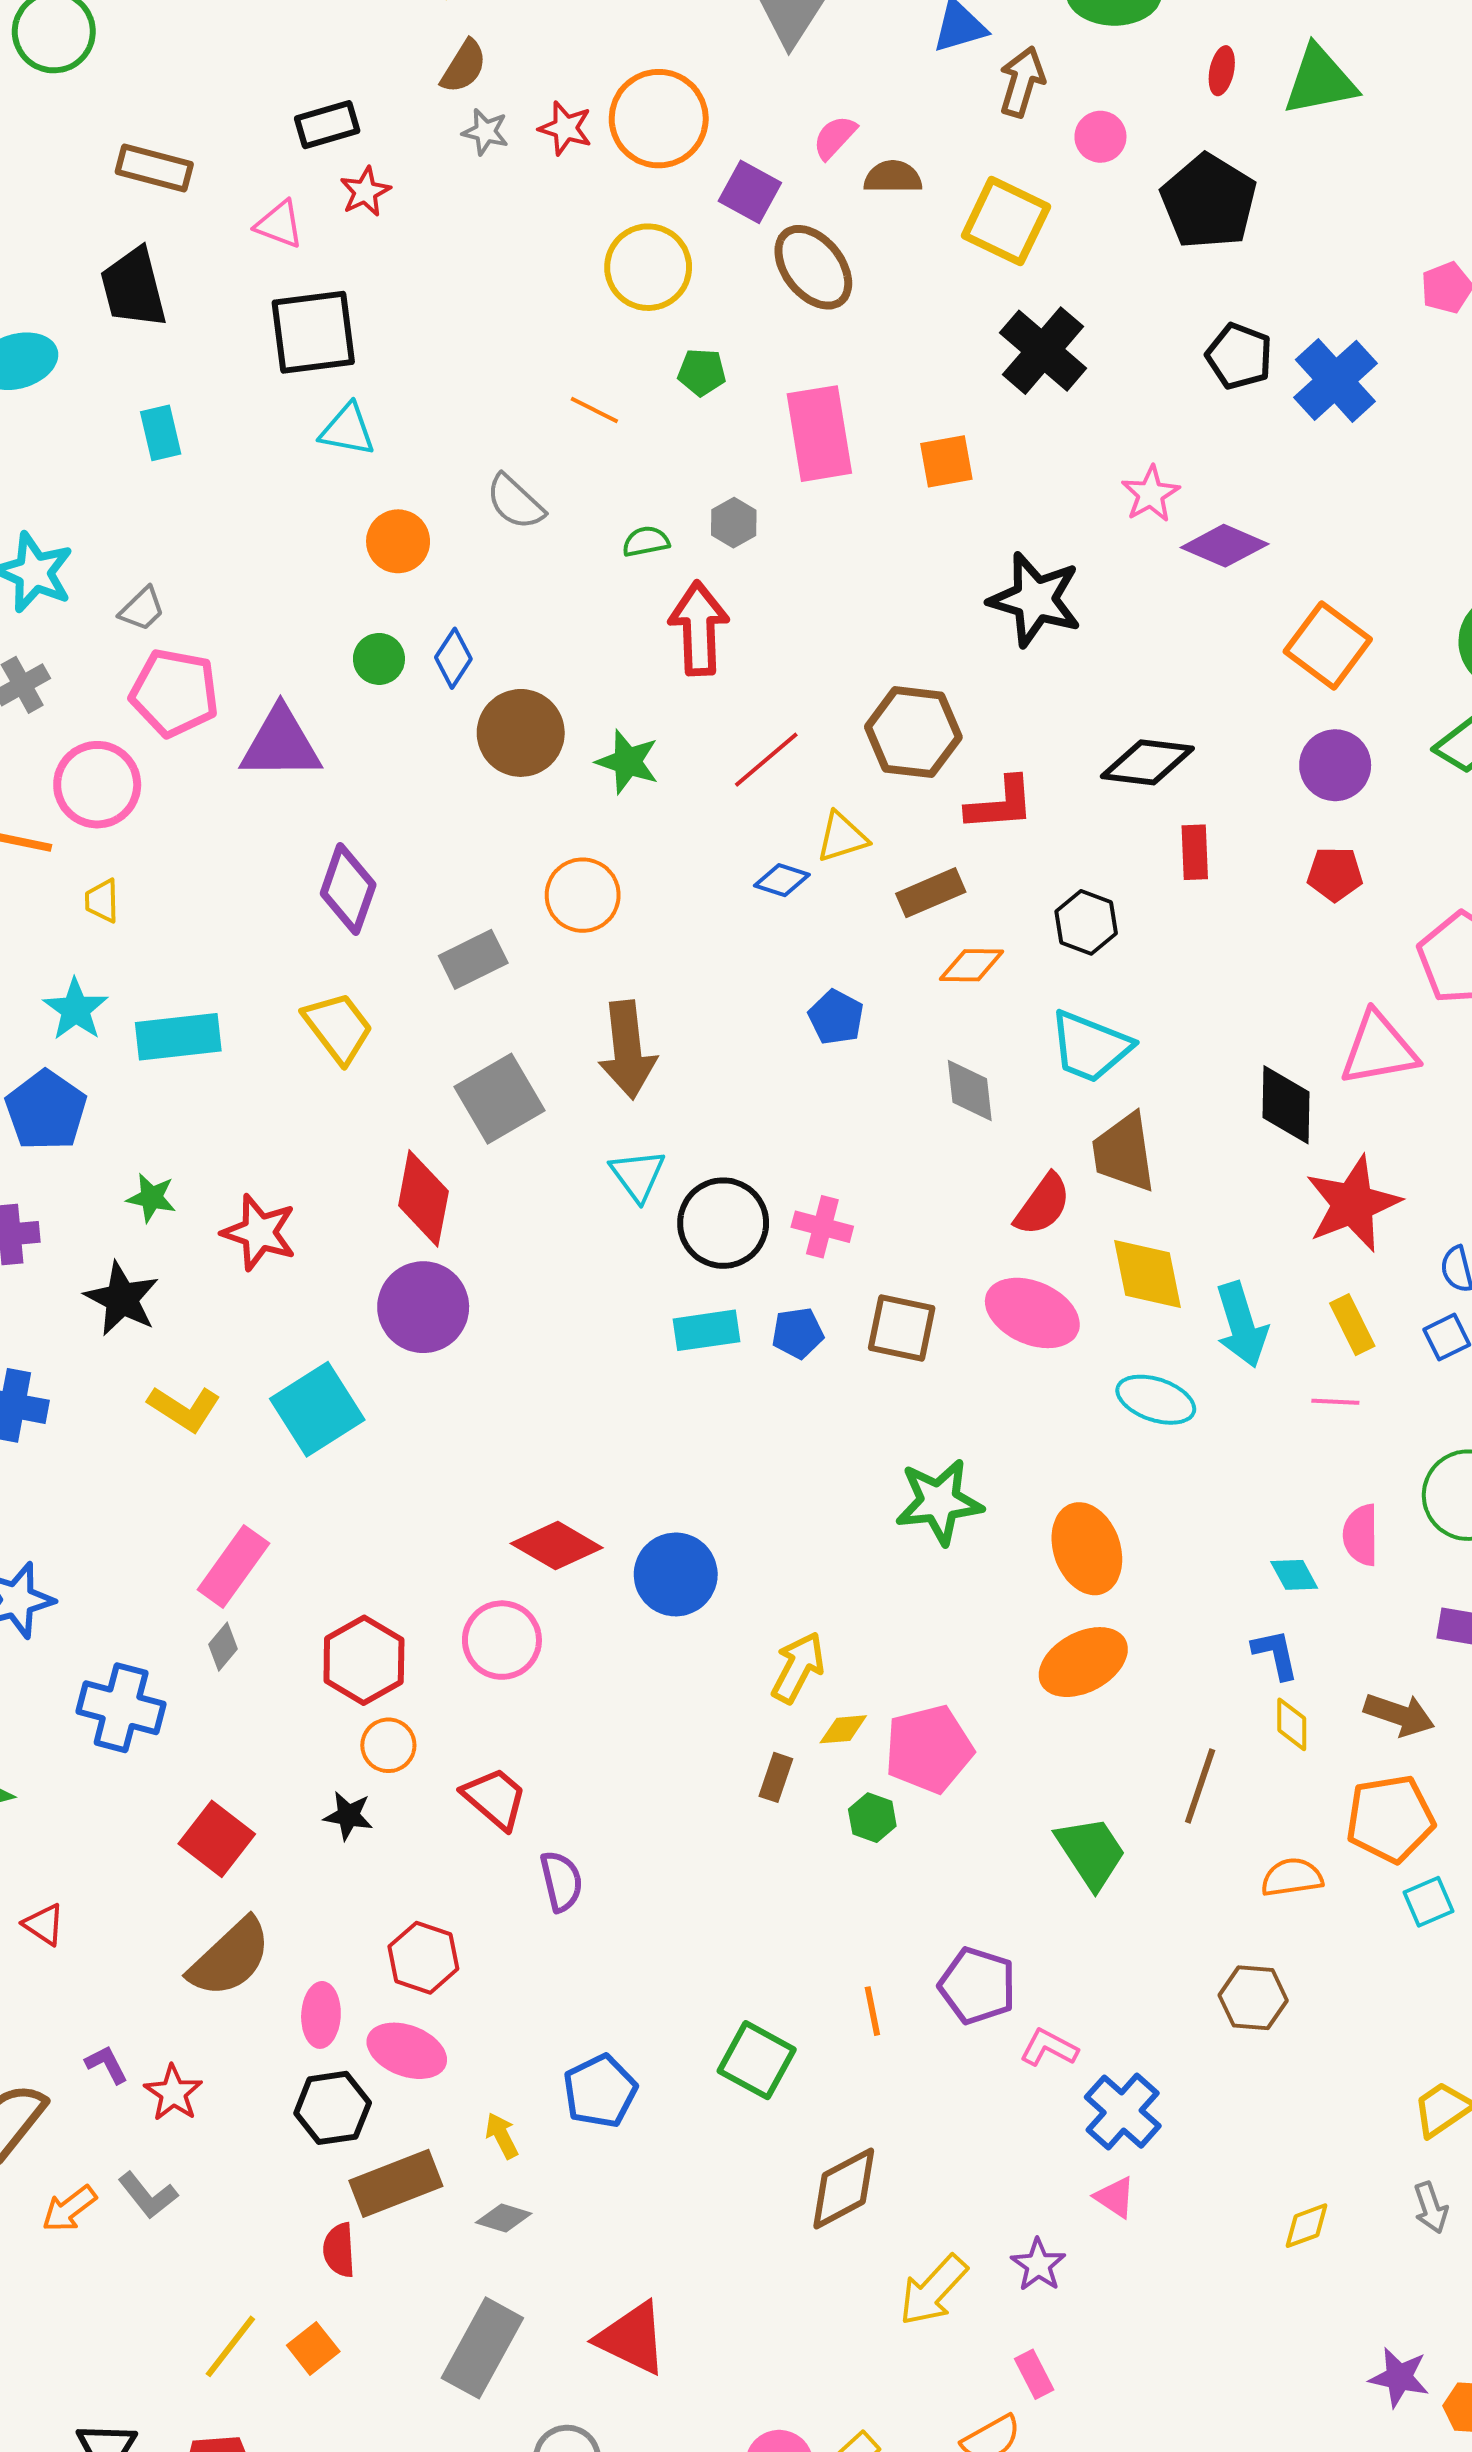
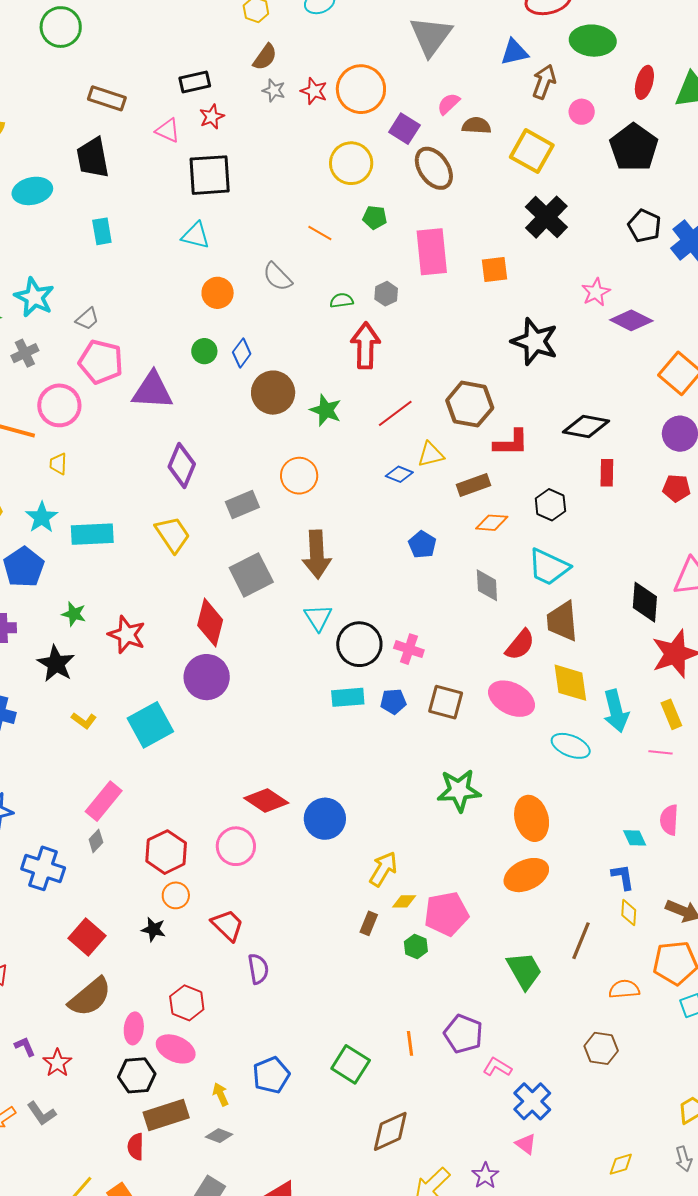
red ellipse: (1222, 71) -> (644, 82), size x1.4
black square: (313, 332) -> (210, 175), moved
yellow L-shape: (184, 1408) -> (84, 721), size x0.7

